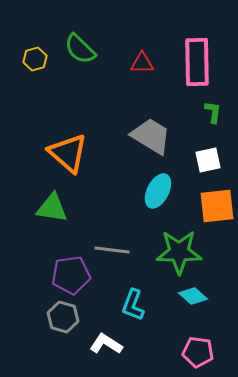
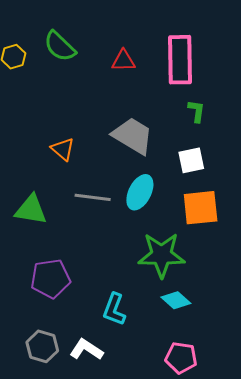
orange triangle: (68, 153) -> (63, 149), moved, size x0.6
gray line: (112, 250) -> (93, 197), moved
gray hexagon: (63, 317) -> (42, 346), moved

